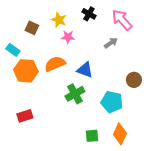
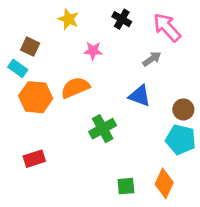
yellow star: (59, 20) -> (68, 19), moved
brown square: (32, 28) -> (30, 47), moved
blue triangle: (85, 70) -> (140, 96), moved
cyan pentagon: (112, 102) -> (181, 140), moved

